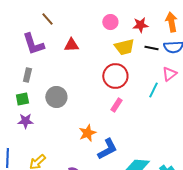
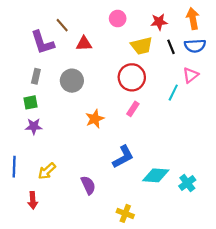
brown line: (47, 19) -> (62, 25), moved
pink circle: (110, 22) -> (118, 19), moved
black line: (151, 48) -> (171, 47), turned 56
gray circle: (56, 97) -> (72, 81), moved
orange star: (87, 133) -> (95, 119), moved

